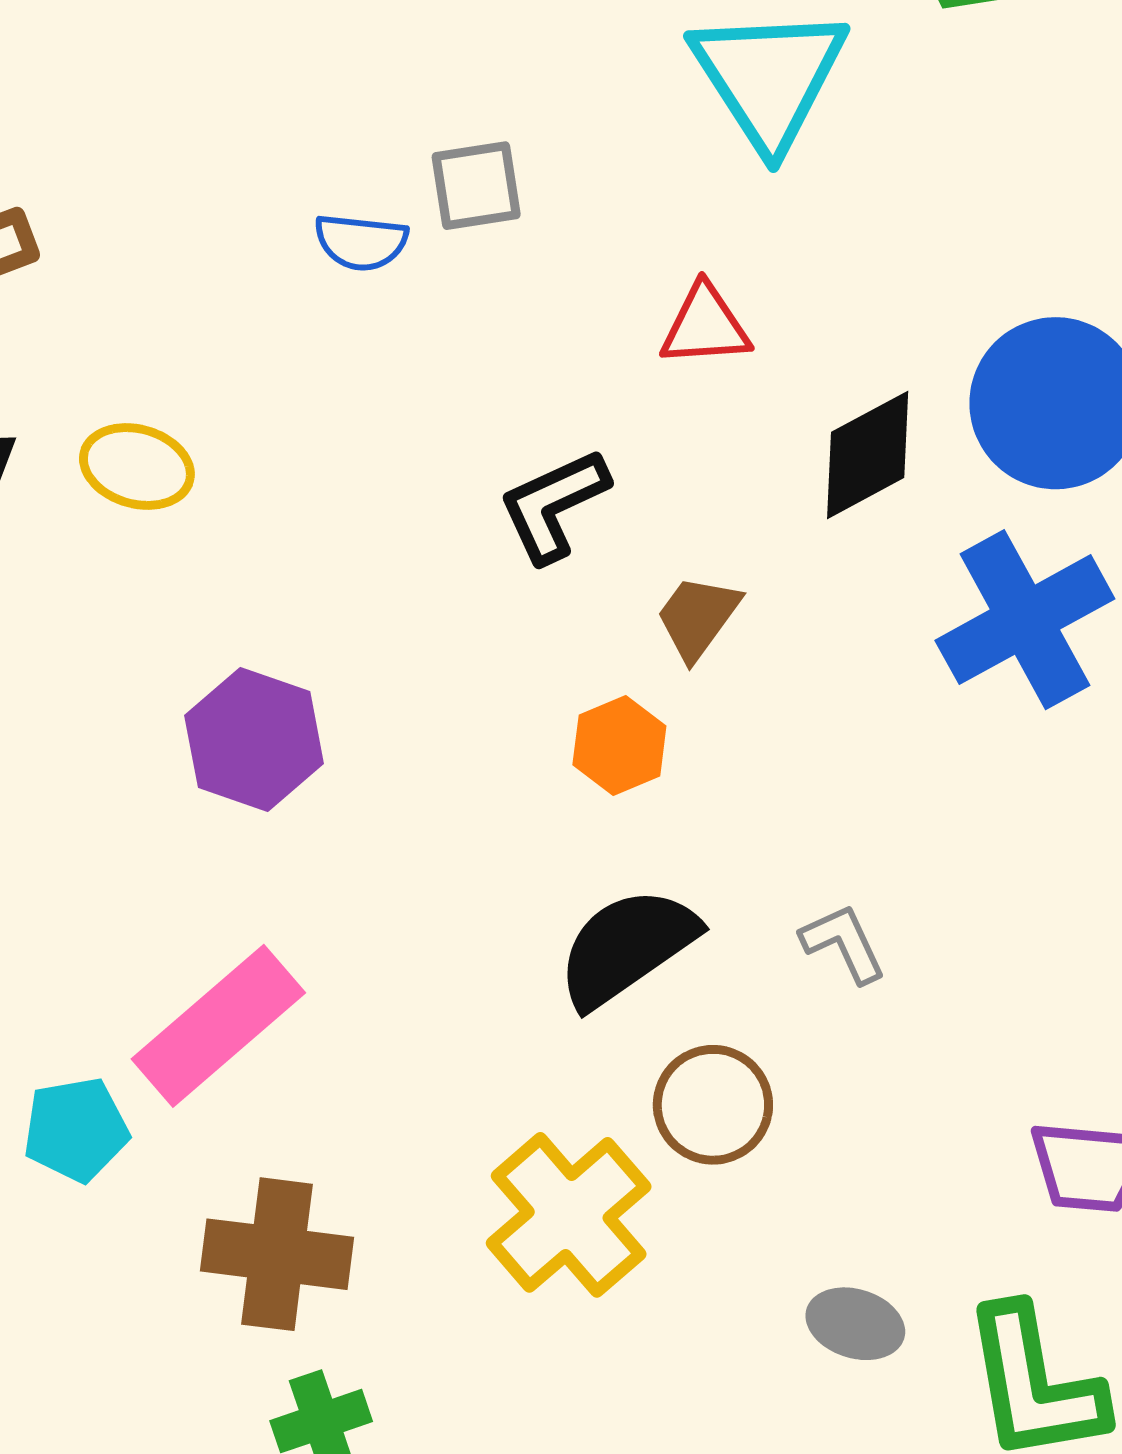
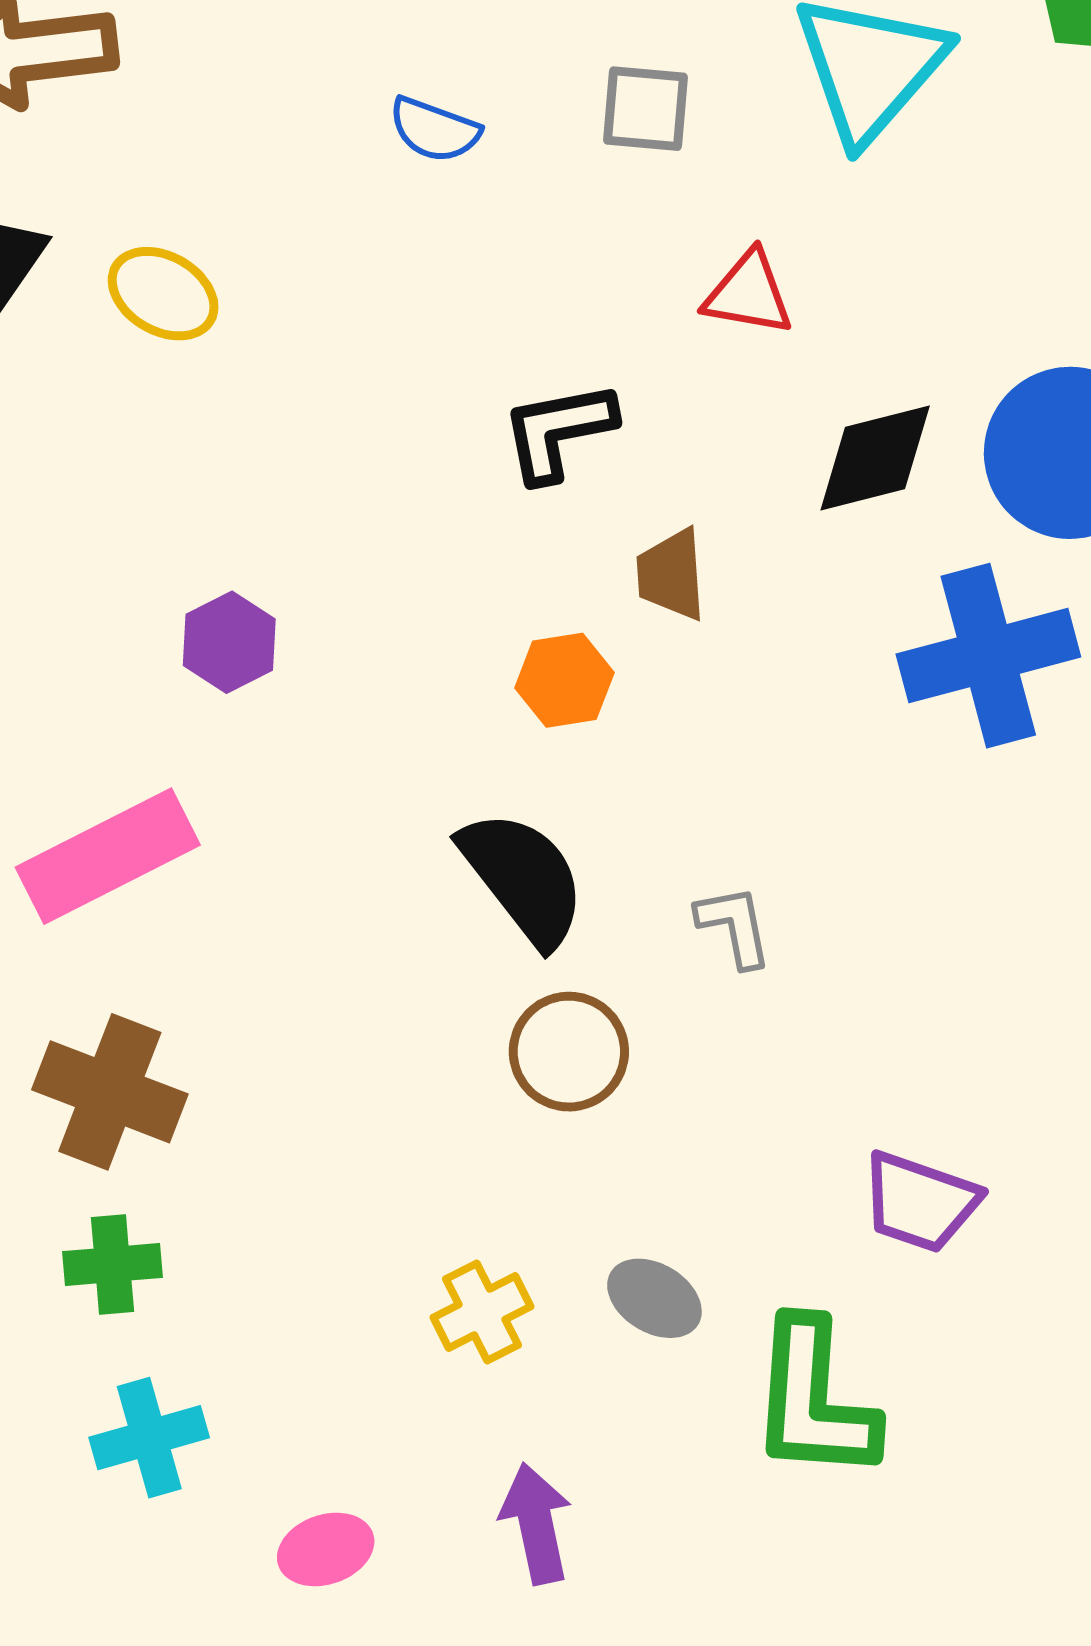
gray square: (476, 186) -> (646, 109), moved
brown trapezoid: (698, 617) -> (671, 575), turned -54
purple hexagon: (254, 740) -> (229, 642), moved, size x0.7
black semicircle: (627, 947) -> (523, 878), turned 73
yellow cross: (569, 1215) -> (482, 1312), moved, size x0.6

